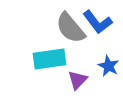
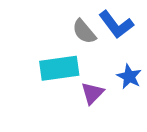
gray semicircle: (70, 28) -> (84, 32), size x0.7

